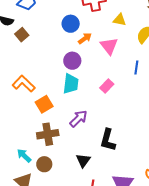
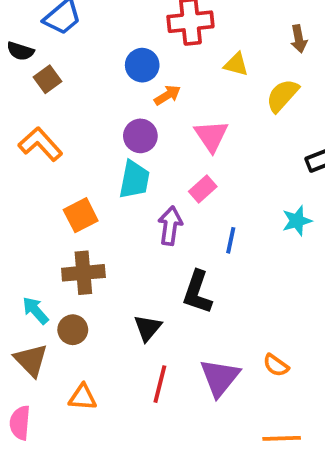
pink triangle: (109, 46) -> (211, 136), moved
blue line: (136, 67) -> (231, 240), moved
orange L-shape: (24, 84) -> (40, 144), moved
purple arrow: (78, 119) -> (170, 226), moved, turned -42

